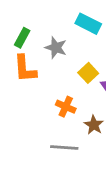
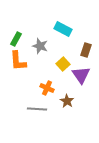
gray line: (64, 147) -> (37, 109), moved

